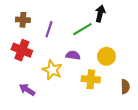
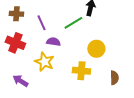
purple line: (49, 29) -> (41, 23), turned -42
purple semicircle: (73, 55) -> (53, 42), moved

